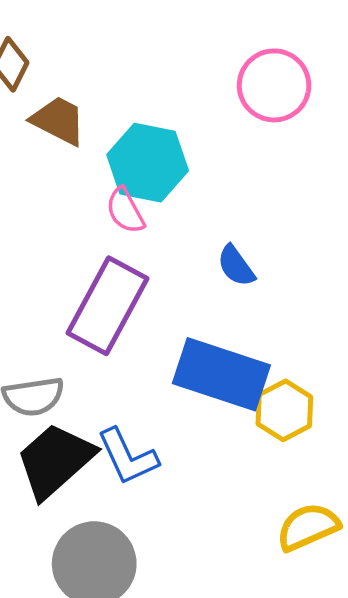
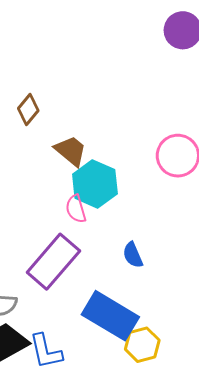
brown trapezoid: (58, 121) -> (71, 151), moved

